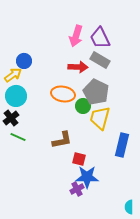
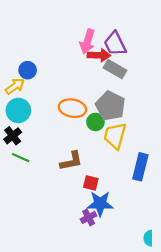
red arrow: (78, 67) -> (99, 55), moved

